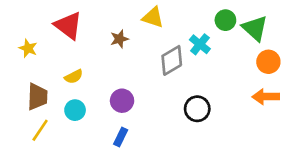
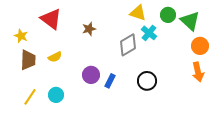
yellow triangle: (153, 17) -> (138, 13), moved
brown trapezoid: (37, 97) -> (28, 60), moved
orange arrow: (266, 97) -> (198, 72), turned -102
cyan circle: (75, 110) -> (56, 95), moved
blue rectangle: (121, 137) -> (110, 81), moved

